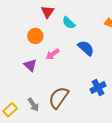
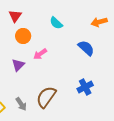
red triangle: (47, 12) -> (15, 16), moved
blue semicircle: (86, 48) -> (86, 48), moved
purple triangle: (30, 65) -> (18, 65), turned 32

